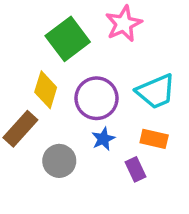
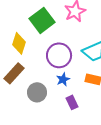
yellow diamond: (46, 90) -> (19, 43), moved
purple rectangle: (135, 169) -> (72, 102), moved

